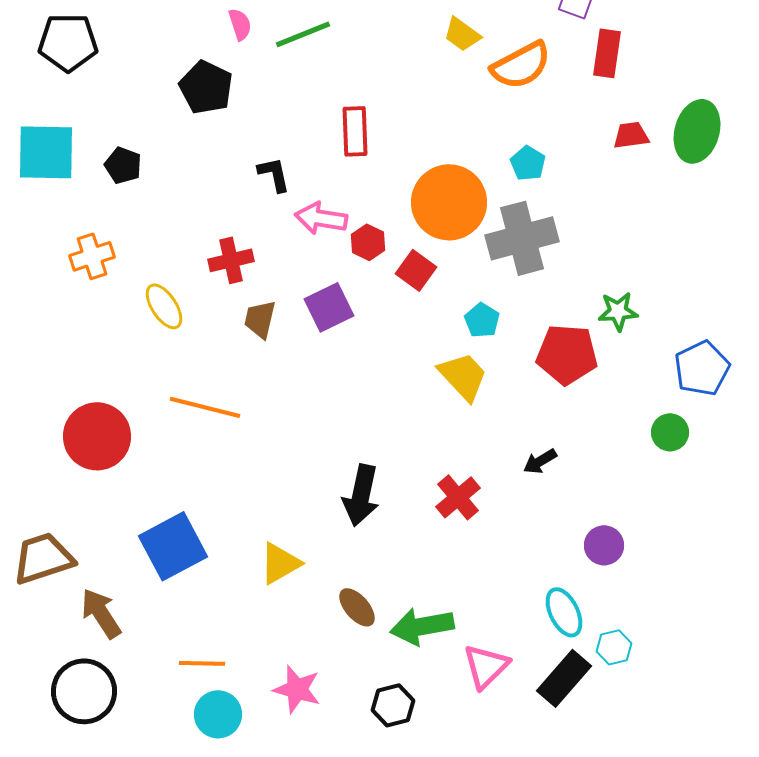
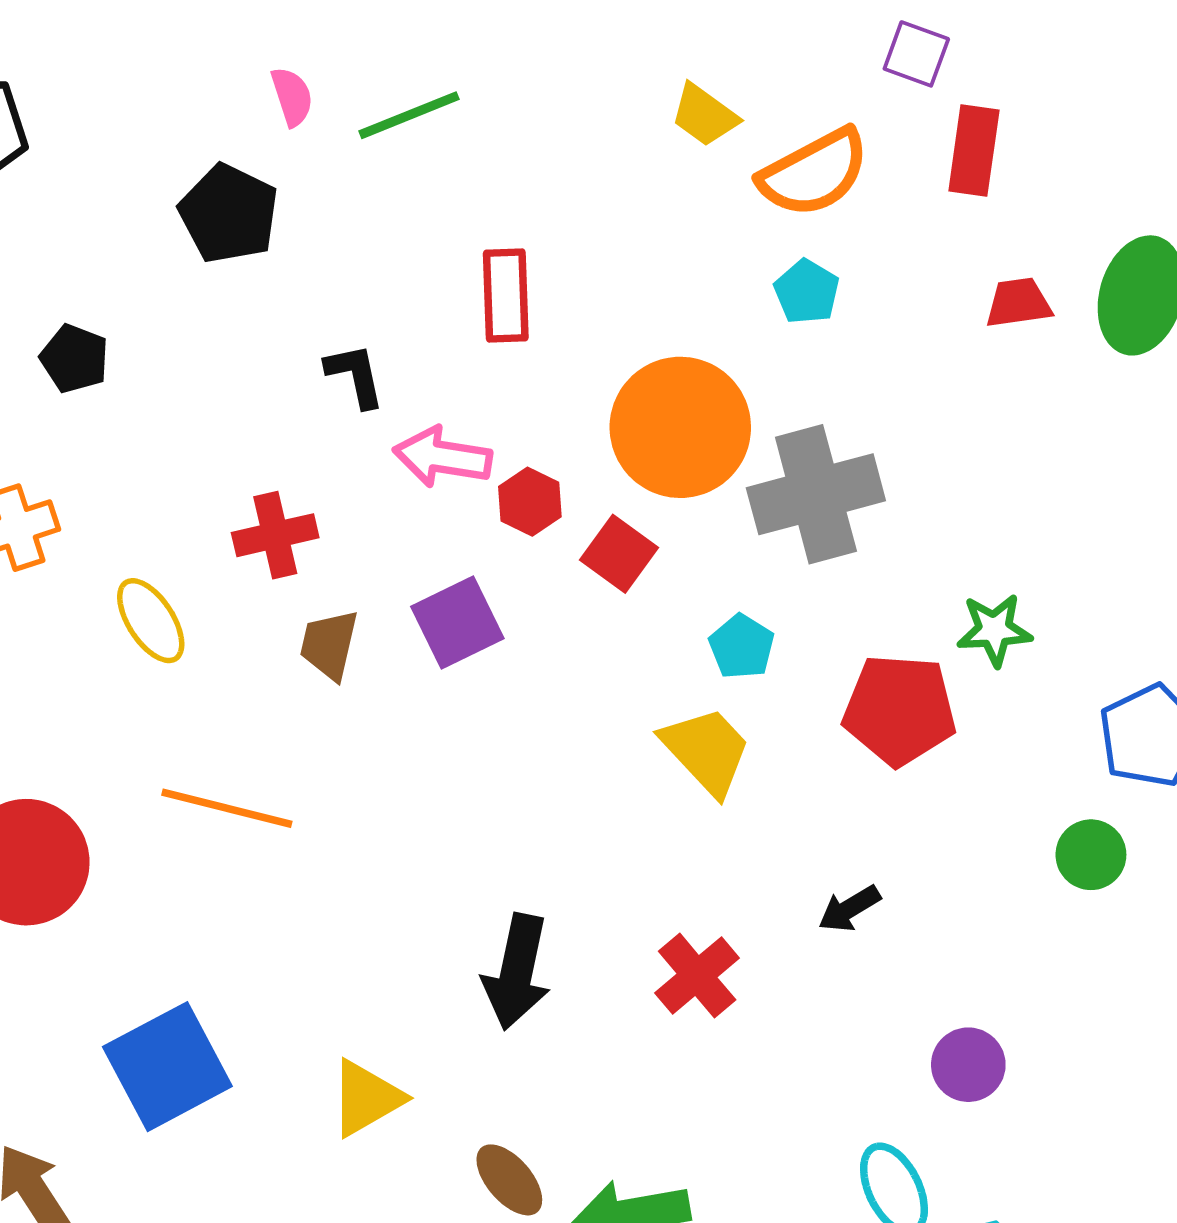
cyan pentagon: (528, 163) -> (807, 292), moved

